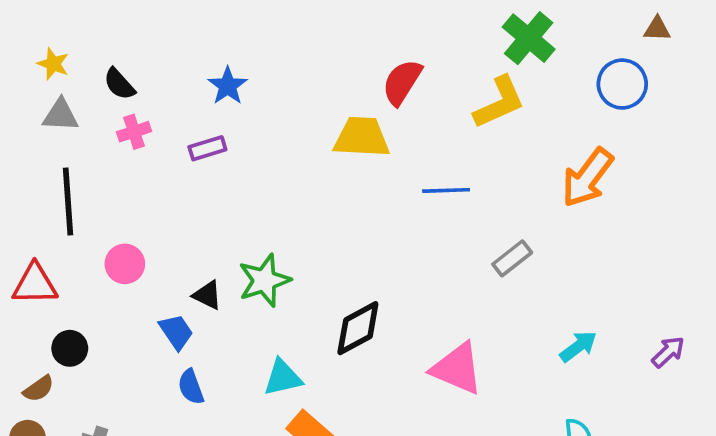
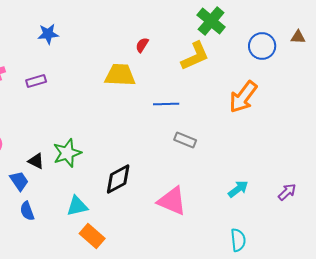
brown triangle: (657, 29) -> (298, 37), moved
red semicircle: (402, 82) -> (142, 45), size x0.6
blue star: (228, 86) -> (48, 34), moved, turned 30
gray rectangle: (512, 258) -> (185, 140), moved, turned 60

